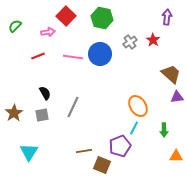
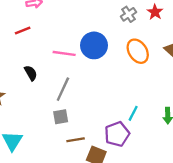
blue circle: (100, 54) -> (94, 45), moved
pink line: (73, 57) -> (64, 53), moved
orange ellipse: (138, 106) -> (138, 51), moved
gray square: (42, 115) -> (61, 117), moved

